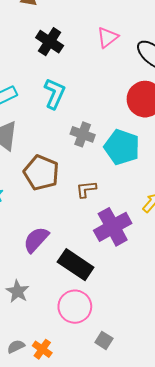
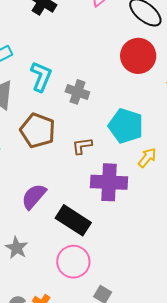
cyan L-shape: (55, 94) -> (41, 77), moved
cyan pentagon: (122, 147) -> (126, 126), moved
purple cross: (113, 227) -> (109, 182), turned 33

